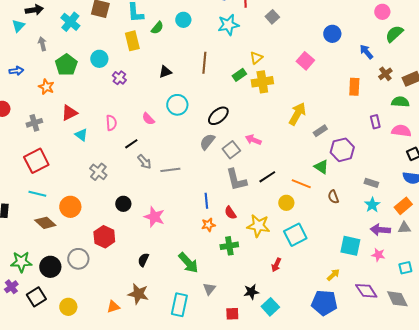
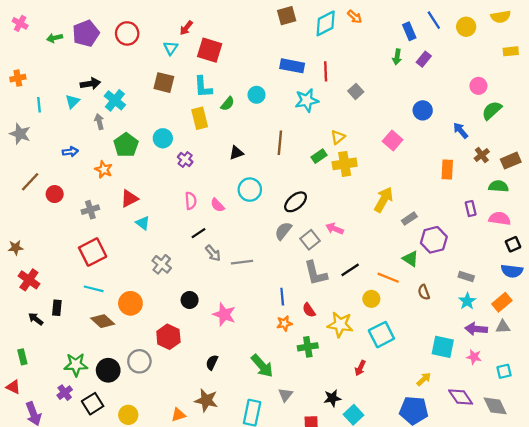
cyan cross: (70, 22) -> (115, 100), moved
pink semicircle: (111, 123) -> (191, 201), moved

